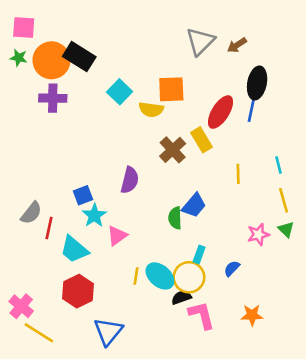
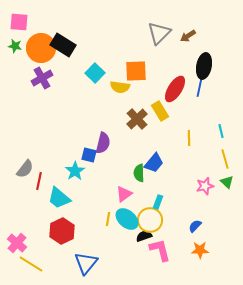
purple cross: (53, 98) -> (42, 78), turned -30
blue square: (83, 195) -> (89, 155), moved, turned 35
pink triangle: (117, 236) -> (124, 194), moved
blue semicircle: (232, 268) -> (195, 226), moved

